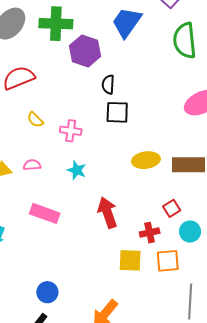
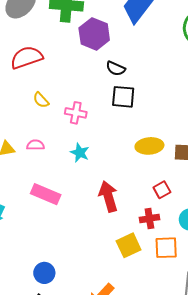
black semicircle: (108, 84) -> (116, 69), turned -72
red square: (172, 208) -> (162, 190), moved
yellow square: (130, 260) -> (129, 245), turned -30

